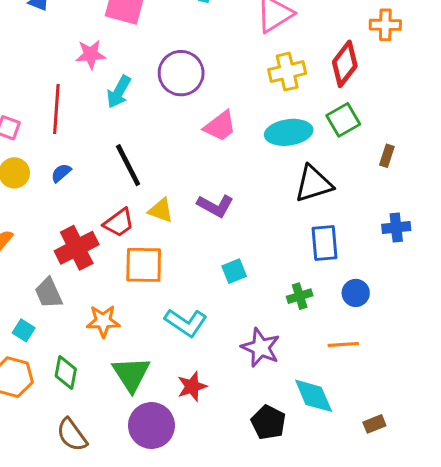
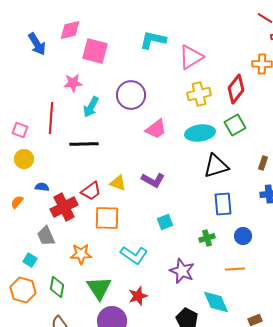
brown rectangle: (387, 156) -> (263, 163), moved
black line: (128, 165) -> (84, 144), moved, turned -64
blue semicircle: (61, 173) -> (42, 187), moved, turned 48

